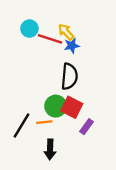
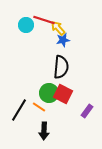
red line: (50, 39) -> (44, 20), moved
orange line: (44, 122) -> (39, 107), turned 40
purple rectangle: (87, 127) -> (87, 111), moved

